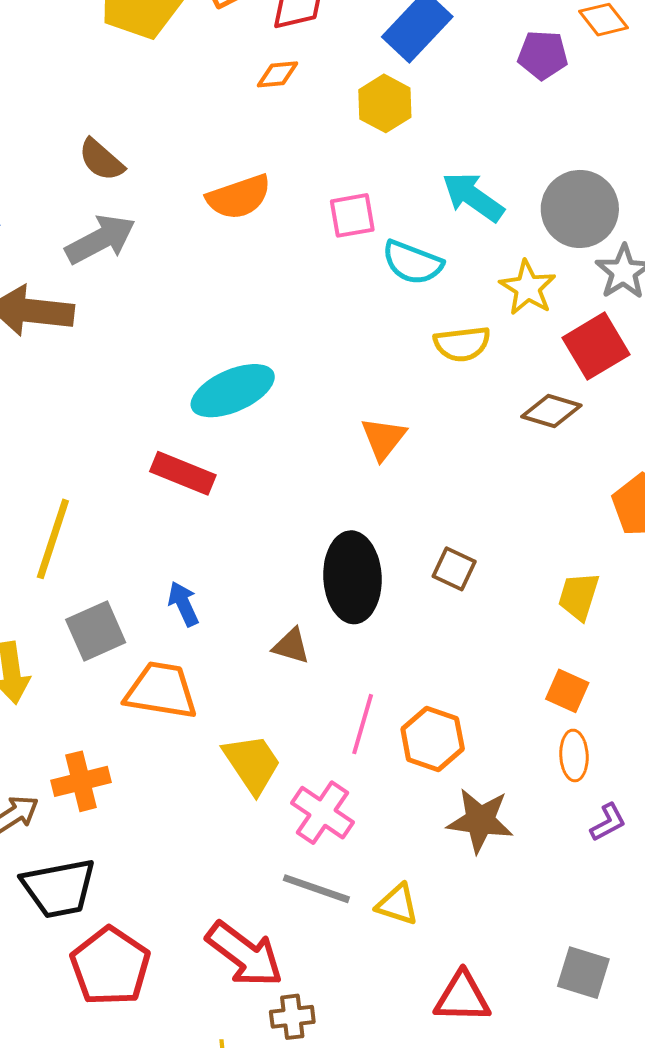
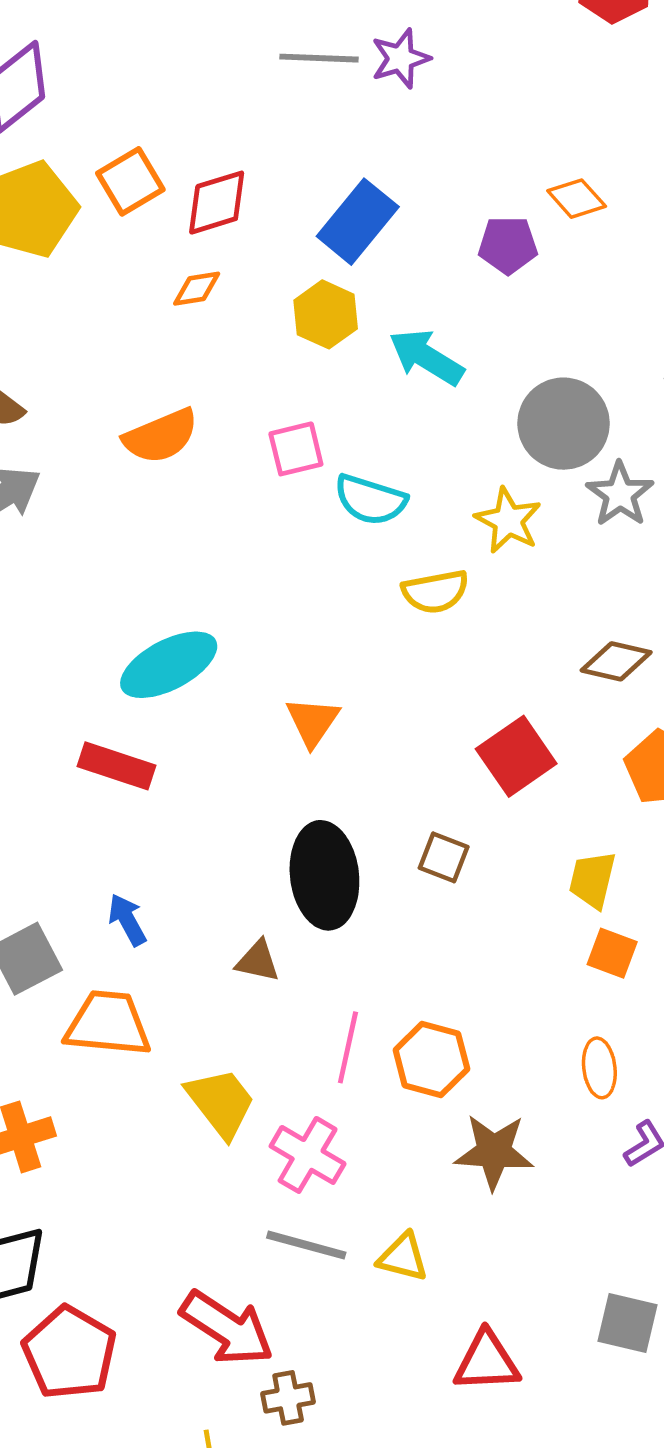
cyan arrow: (473, 197) -> (426, 357), moved
red square: (596, 346) -> (516, 756), moved
brown diamond: (551, 411) -> (616, 661), moved
orange triangle: (383, 438) -> (313, 722), moved
orange square: (567, 691) -> (612, 953), moved

